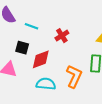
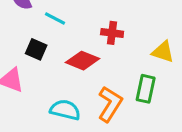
red cross: (62, 36) -> (112, 33), moved, turned 32
red diamond: (41, 59) -> (82, 61), moved, turned 35

